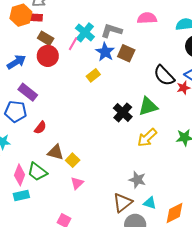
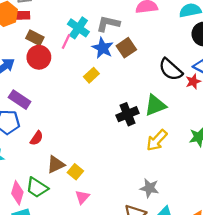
brown square: (126, 53) -> (126, 48), turned 36
black cross: (123, 112) -> (127, 114), turned 30
brown triangle: (56, 152) -> (56, 164), turned -36

